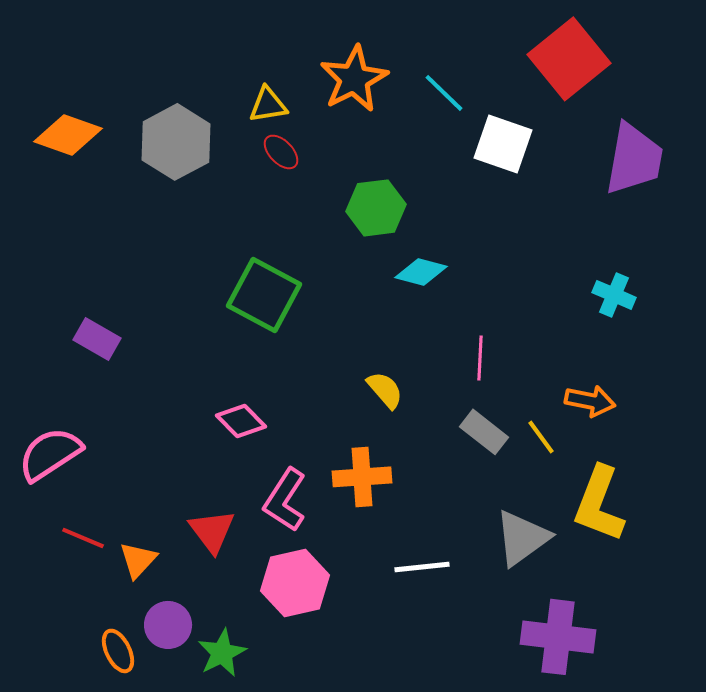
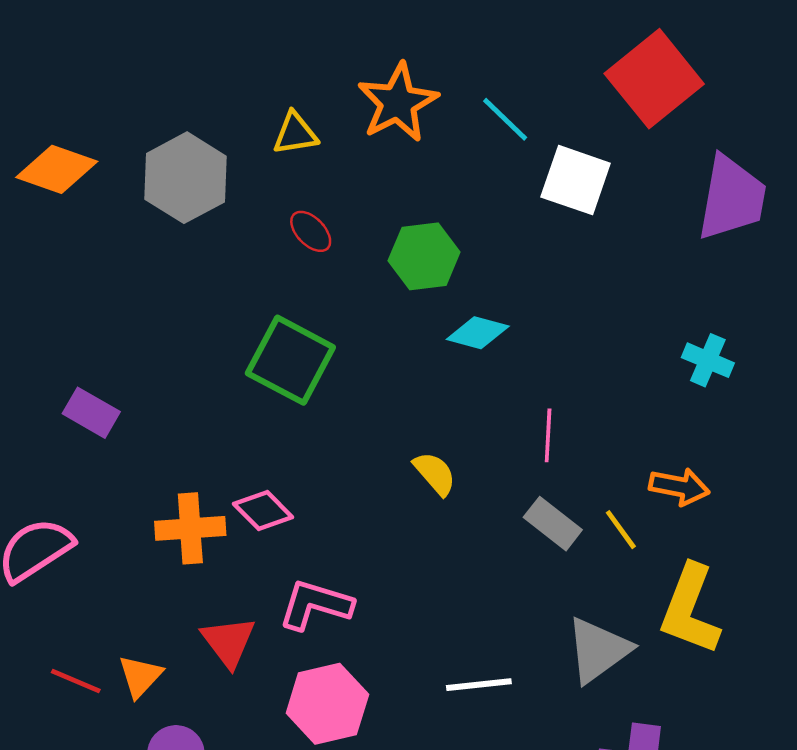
red ellipse: (281, 152) -> (311, 231), moved
orange cross: (362, 477) -> (190, 528), moved
pink L-shape: (285, 500) -> (316, 605), turned 74
red line: (83, 538) -> (76, 681), moved

